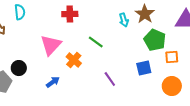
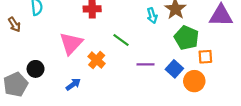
blue square: (144, 68) -> (174, 69), turned -35
purple line: (110, 79) -> (145, 64), moved, turned -56
orange circle: (172, 86) -> (194, 81), moved

